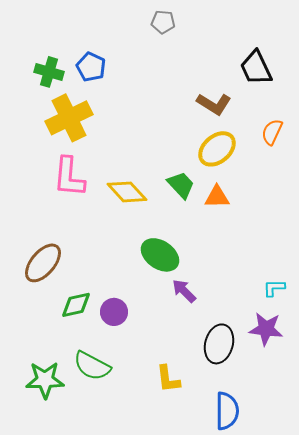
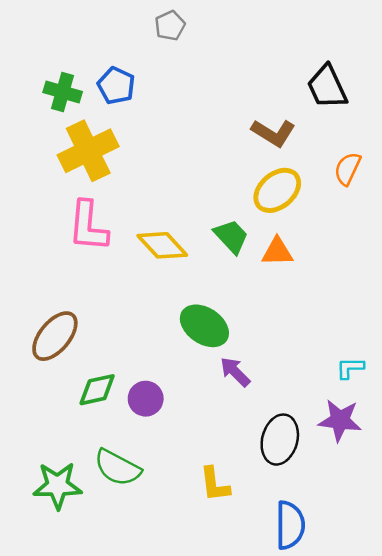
gray pentagon: (163, 22) -> (170, 26), moved, turned -30

